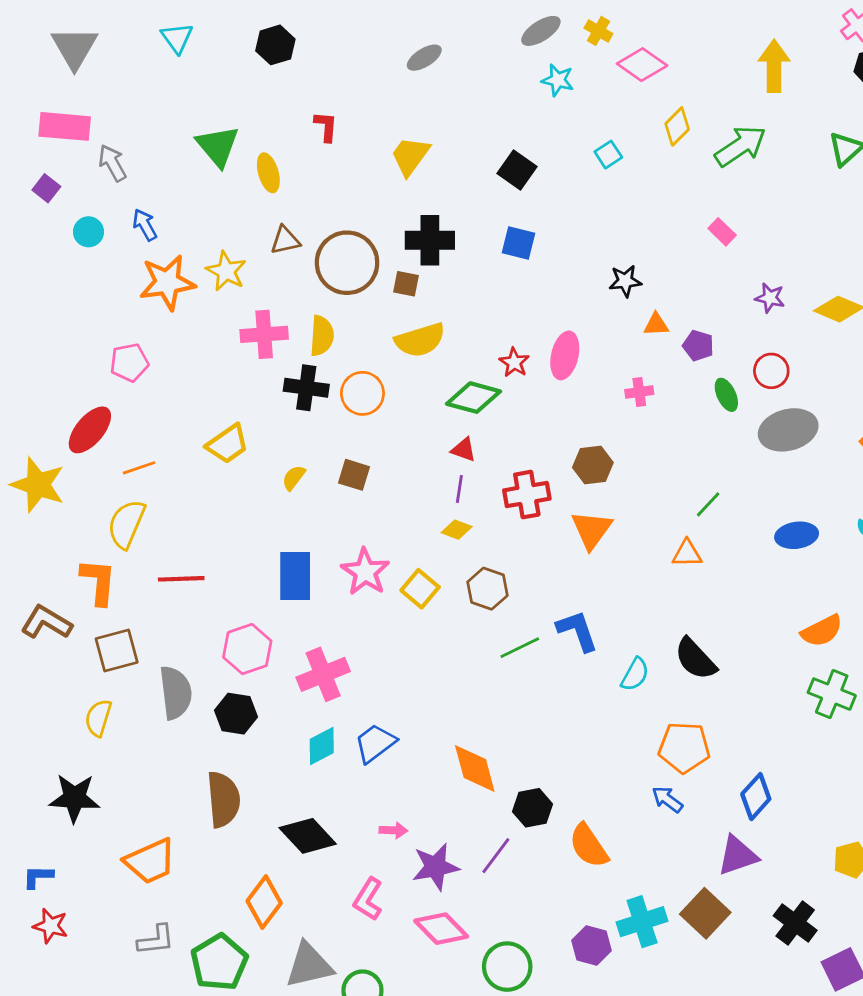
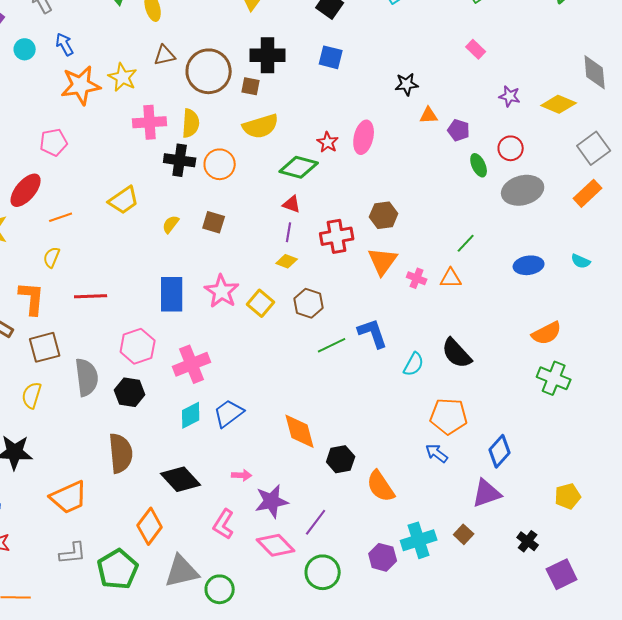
pink cross: (639, 392) -> (417, 278), moved, turned 30
yellow semicircle: (126, 524) -> (52, 257), size x0.6
purple line: (496, 856) -> (316, 522), moved
brown square: (705, 913) -> (464, 534), size x0.6
black cross: (795, 923) -> (528, 541), size x0.7

